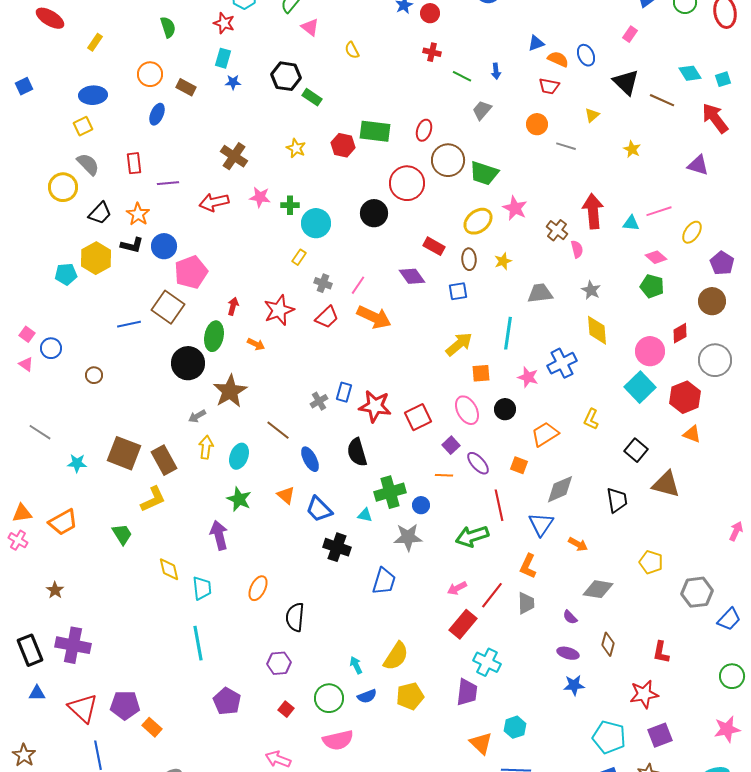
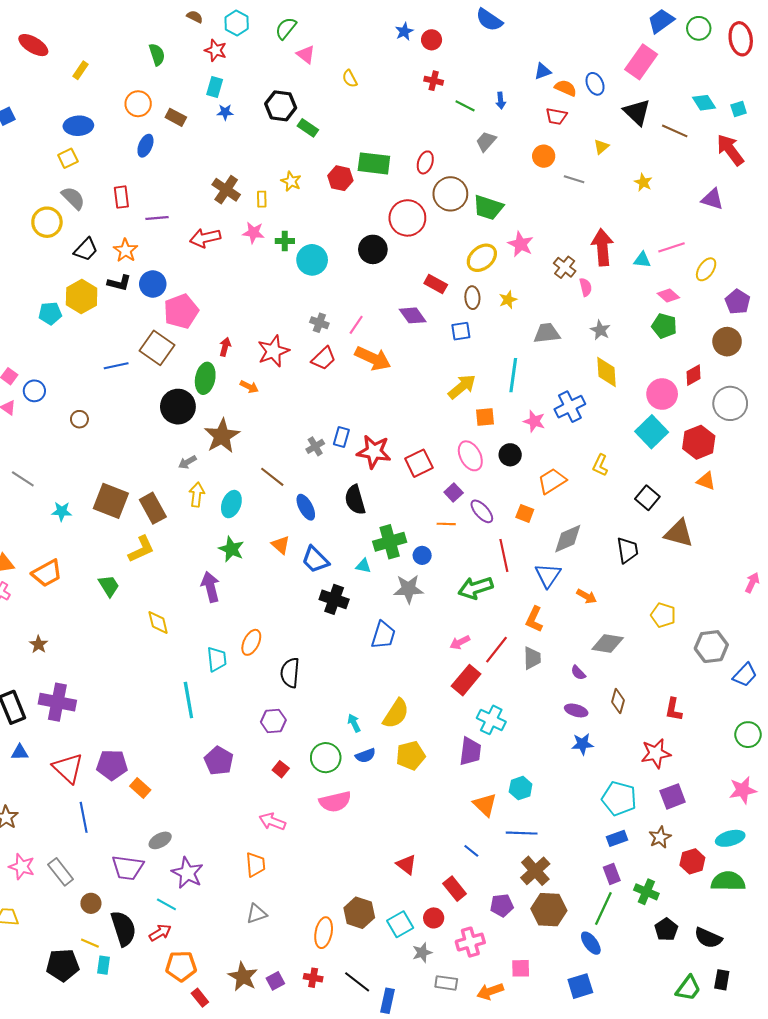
pink rectangle: (630, 34) -> (641, 62), size x2.0
yellow rectangle: (299, 257) -> (262, 199), moved, turned -35
cyan trapezoid: (202, 588) -> (217, 659), moved

